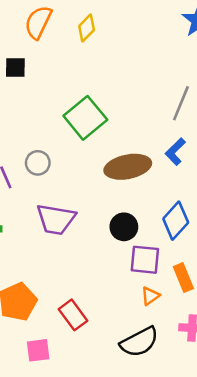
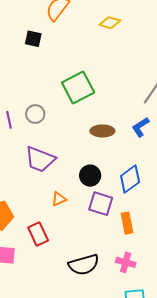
yellow diamond: (87, 28) -> (110, 23), moved, turned 50
brown ellipse: (128, 167) -> (102, 131), size x0.7
orange triangle: (150, 296) -> (59, 199), moved

